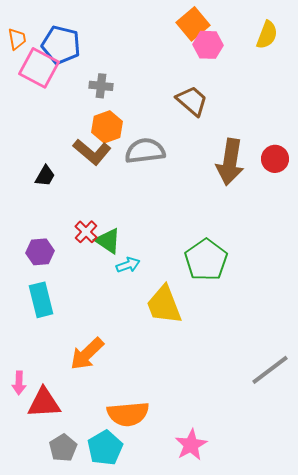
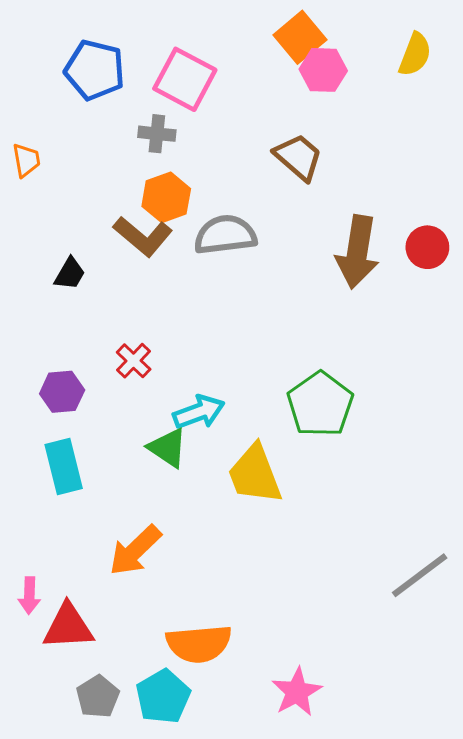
orange trapezoid: (17, 39) -> (26, 160), moved
pink square: (39, 68) -> (185, 79), moved
green triangle: (108, 241) -> (168, 448), moved
cyan arrow: (128, 265) -> (199, 412), size x1.4

